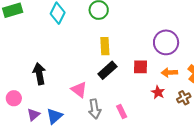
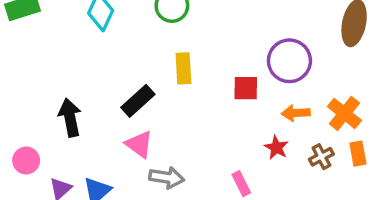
red square: (140, 67) -> (246, 88), moved
black rectangle: (107, 70) -> (138, 101), moved
gray arrow: (95, 109) -> (167, 178), turned -72
pink rectangle: (122, 112) -> (241, 184), moved

